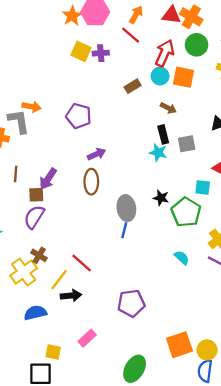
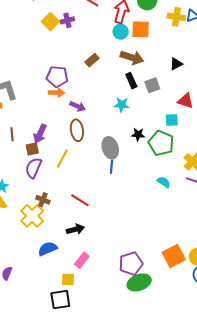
yellow square: (81, 51) -> (50, 22), turned 30
brown rectangle: (133, 86) -> (92, 60), moved
orange arrow: (31, 107) -> (56, 93), moved
brown arrow: (168, 108) -> (132, 58), size x1.6
cyan star: (158, 153) -> (122, 105), moved
purple arrow: (97, 154) -> (78, 106), turned 56
yellow line: (59, 280) -> (62, 158), moved
purple pentagon: (131, 303) -> (131, 264), moved
pink rectangle: (87, 338) -> (82, 260), moved
green ellipse: (135, 369) -> (139, 282), turned 50

